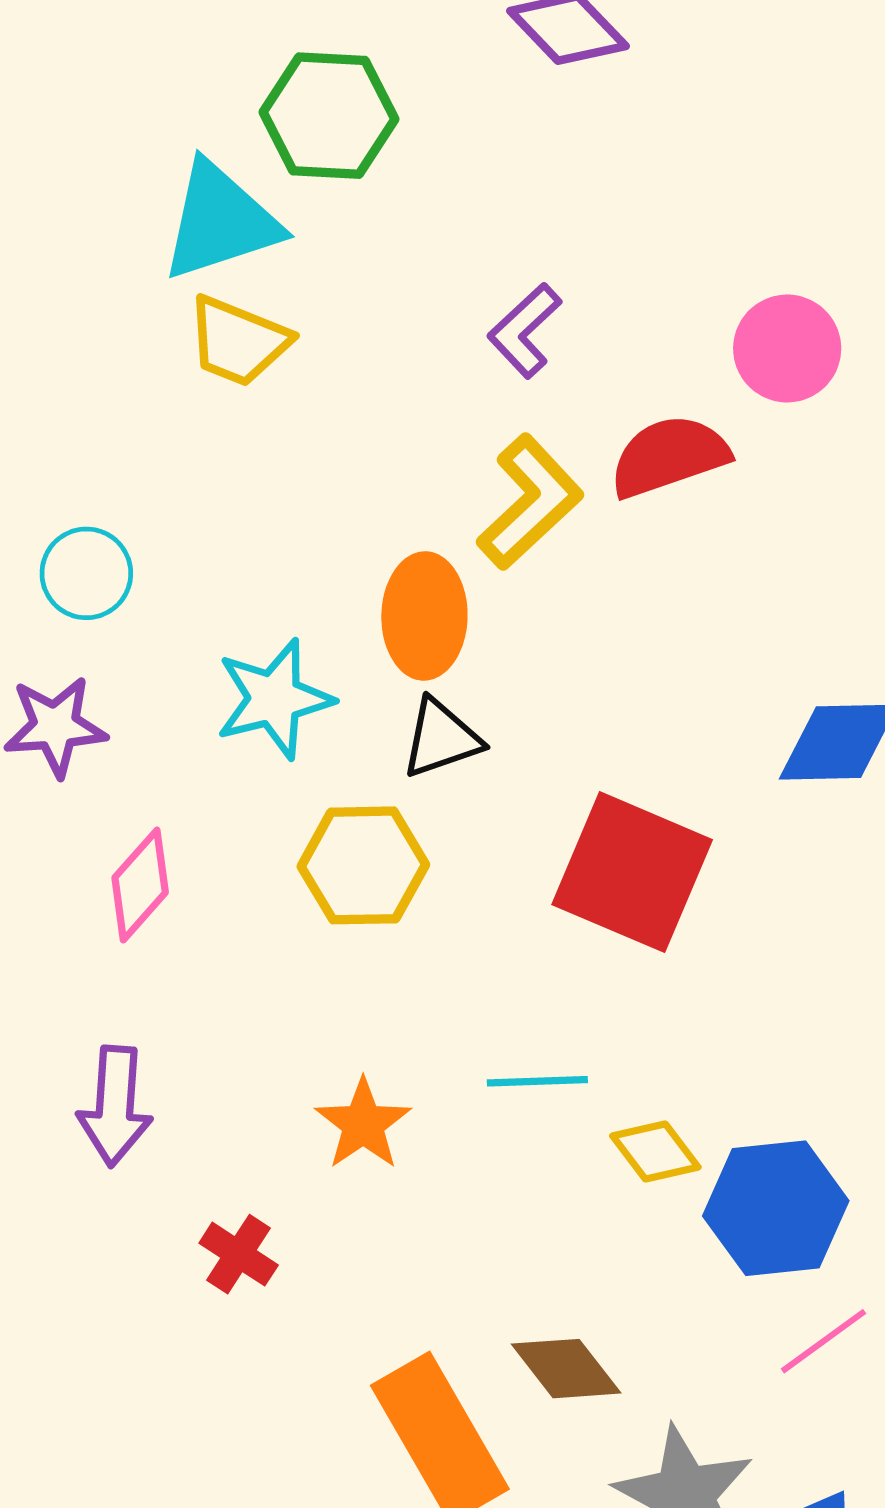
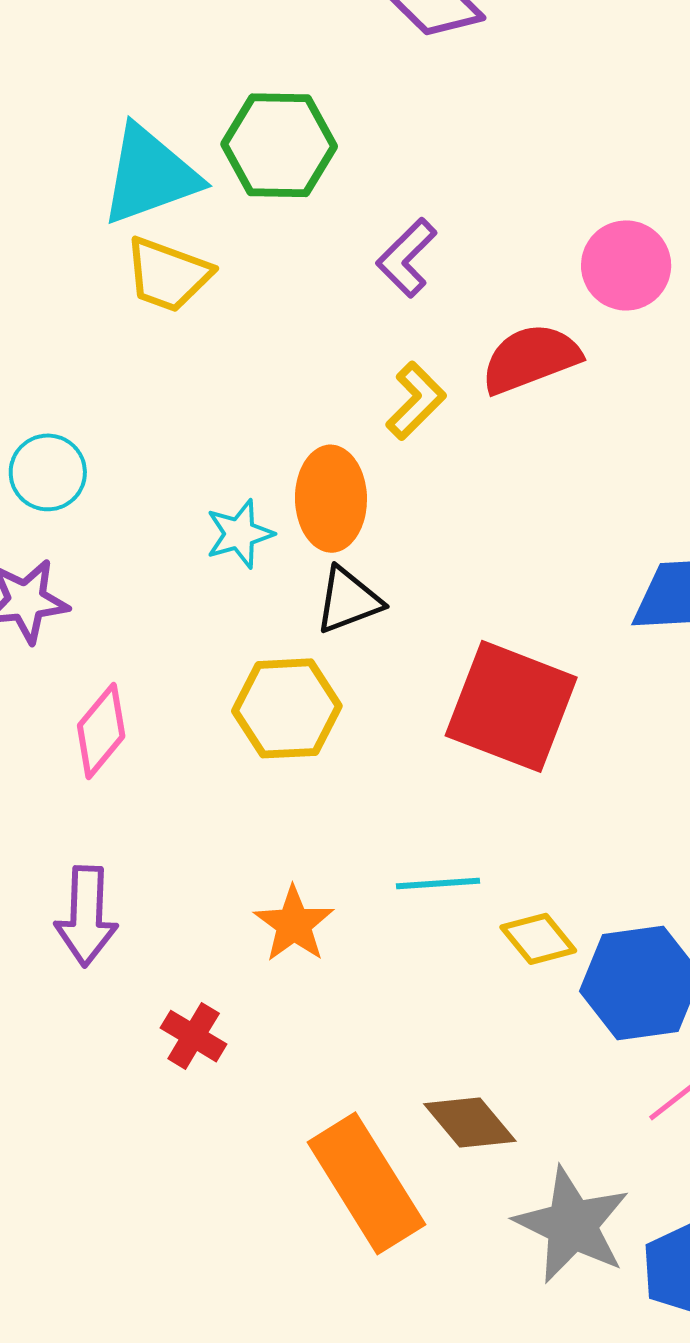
green hexagon: (329, 116) -> (279, 145), moved
yellow L-shape: (530, 502) -> (416, 401), size x0.7
cyan star: (274, 699) -> (240, 534), moved, size x0.7

